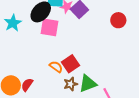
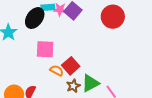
red circle: (118, 20) -> (113, 17), size x1.5
pink square: (50, 27) -> (45, 49), moved

